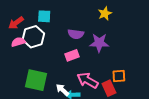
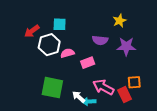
purple semicircle: (76, 34) -> (100, 40), moved
pink semicircle: (18, 42) -> (67, 53), moved
purple star: (99, 43) -> (126, 46), moved

